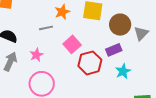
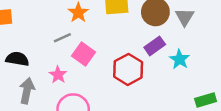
pink square: (72, 44) -> (84, 54), moved
cyan star: (123, 71) -> (179, 59), moved

